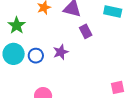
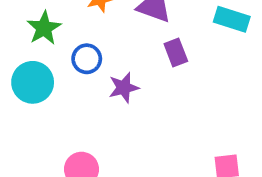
blue circle: (36, 56) -> (87, 59), moved

